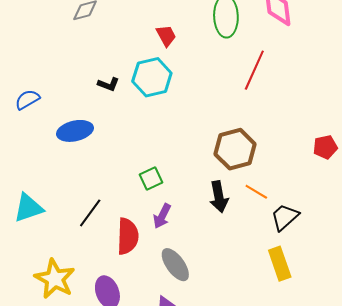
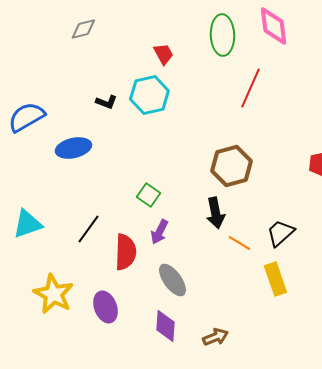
blue semicircle: (27, 99) -> (26, 117), size x1.5
green square: (151, 179) -> (148, 195), turned -30
orange line: (256, 192) -> (239, 243), moved

